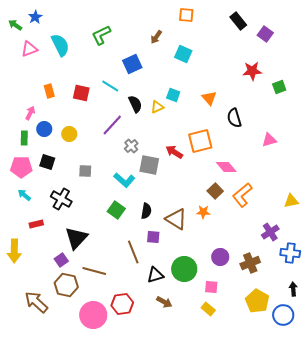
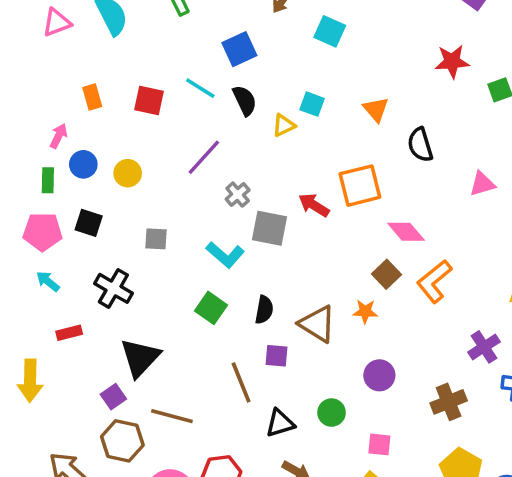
black semicircle: (135, 104) -> (245, 101), moved
purple circle: (220, 257) -> (379, 375), moved
green circle: (184, 269) -> (332, 413), size x0.6

